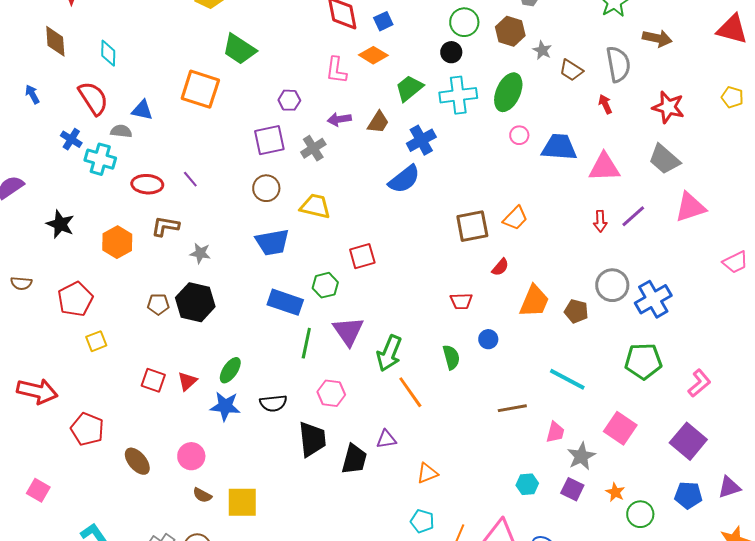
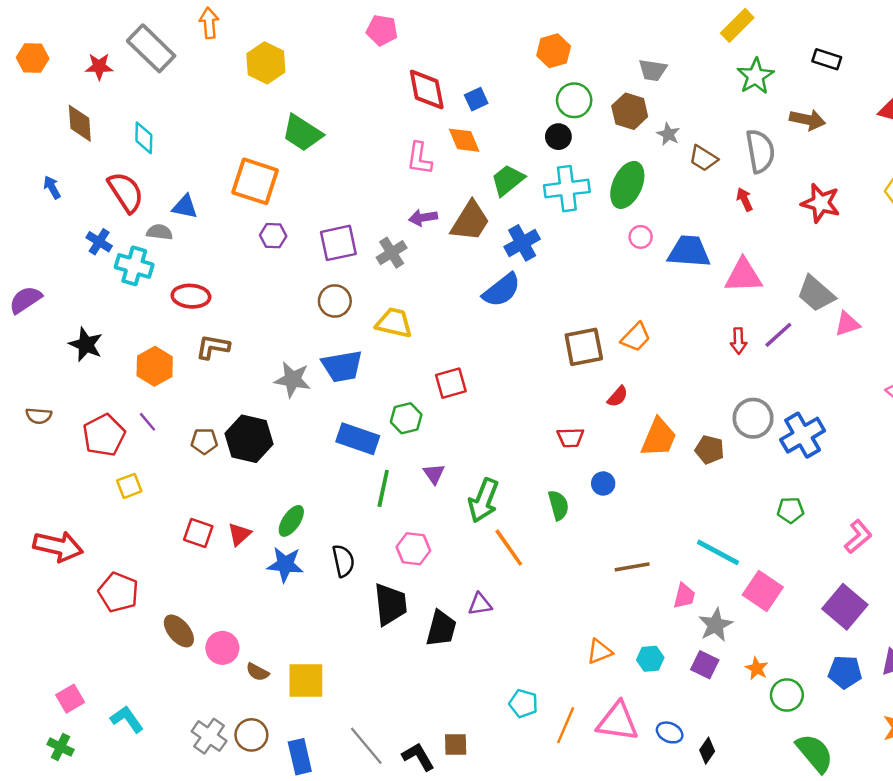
orange diamond: (373, 55) -> (464, 140), turned 36
purple hexagon: (289, 100) -> (273, 236), moved
brown trapezoid: (378, 122) -> (470, 221), size x1.5
gray trapezoid: (664, 159) -> (816, 294), moved
purple line: (190, 179) -> (147, 422), moved
pink triangle: (690, 207) -> (847, 324), size x0.7
gray star: (200, 253) -> (292, 380), moved, size x1.4
purple triangle: (348, 331) -> (434, 474), size x0.6
green pentagon: (643, 361) -> (790, 510), size x0.6
cyan line: (567, 379) -> (718, 552), moved
black semicircle: (273, 403) -> (343, 561), turned -96
pink circle: (191, 456) -> (222, 648), moved
orange triangle: (427, 473) -> (600, 651), moved
pink square: (38, 490) -> (70, 699), moved, turned 30

